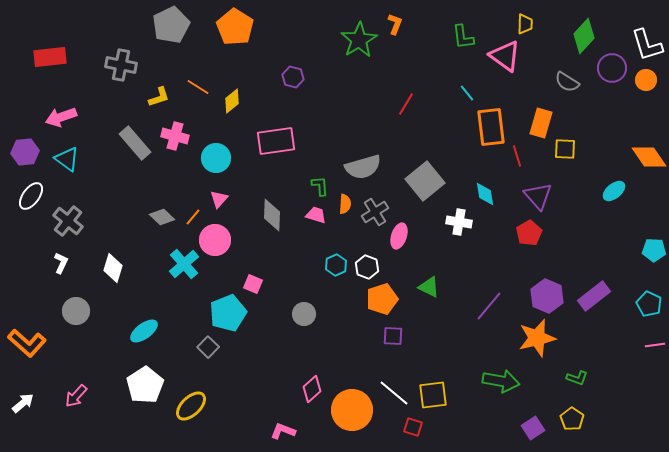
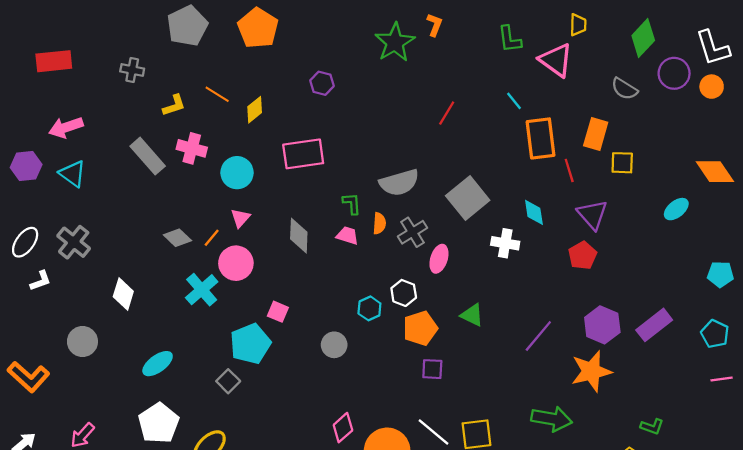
gray cross: (121, 65) -> (132, 70), size x0.7
white ellipse: (31, 196) -> (25, 242), moved
white L-shape: (61, 263) -> (41, 281), moved, turned 45
cyan hexagon: (336, 265) -> (369, 308), moved
green L-shape: (577, 378) -> (652, 426), moved

